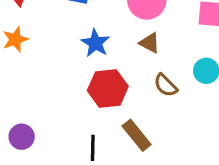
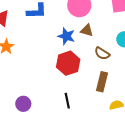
blue star: (95, 43) -> (66, 36), moved
brown rectangle: (137, 135) -> (102, 82), moved, turned 66

